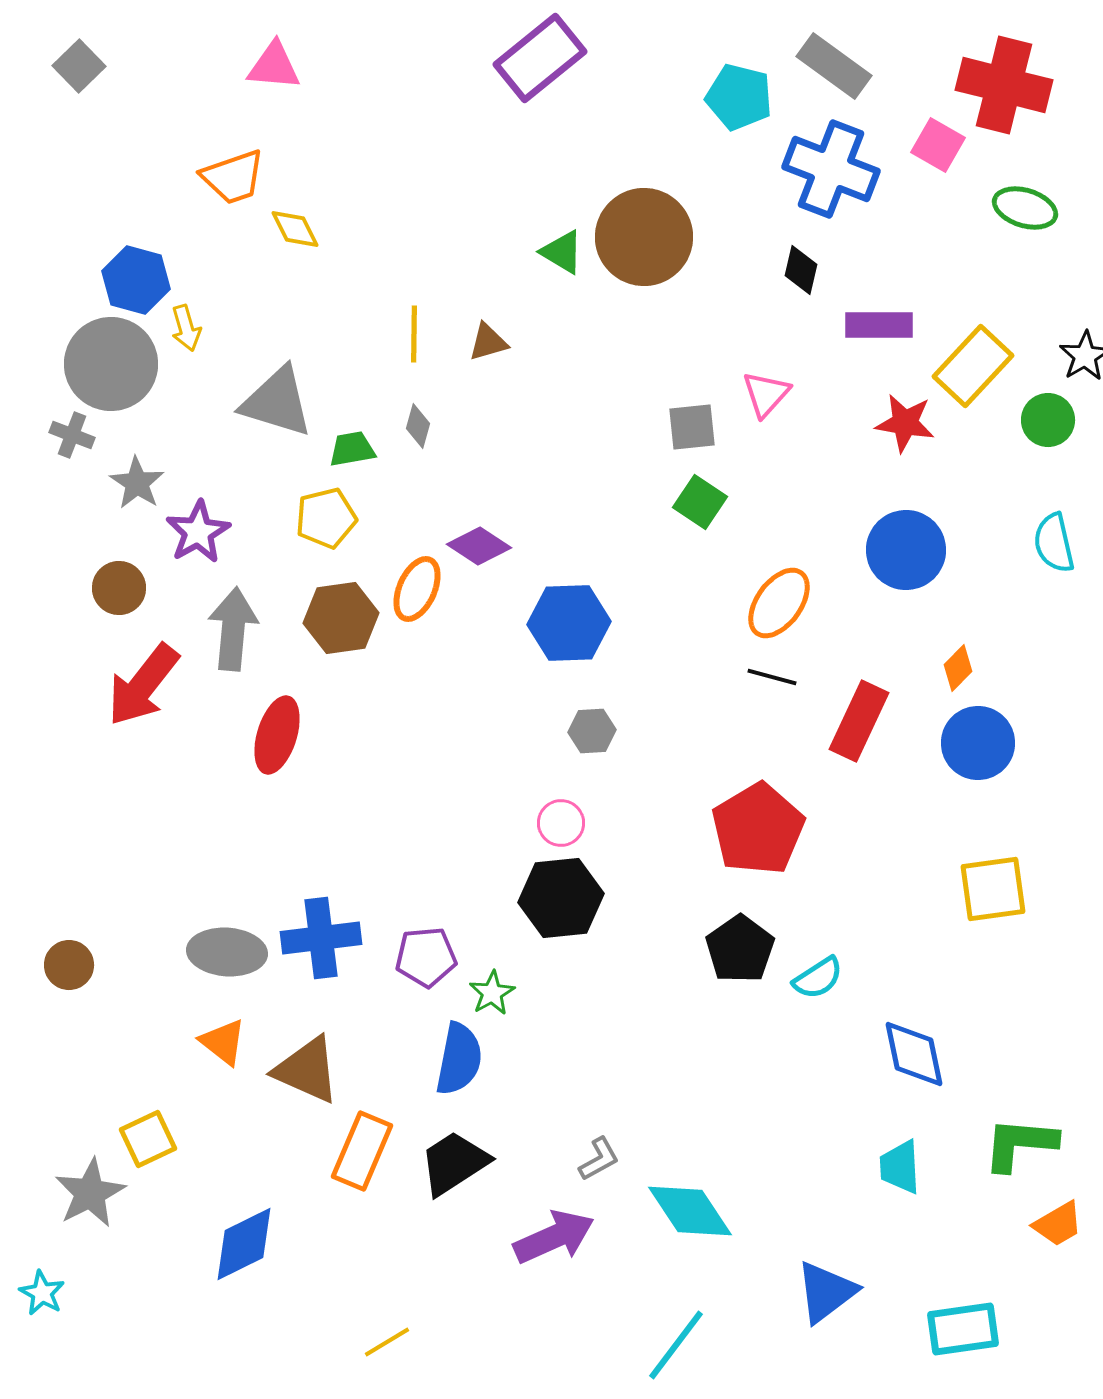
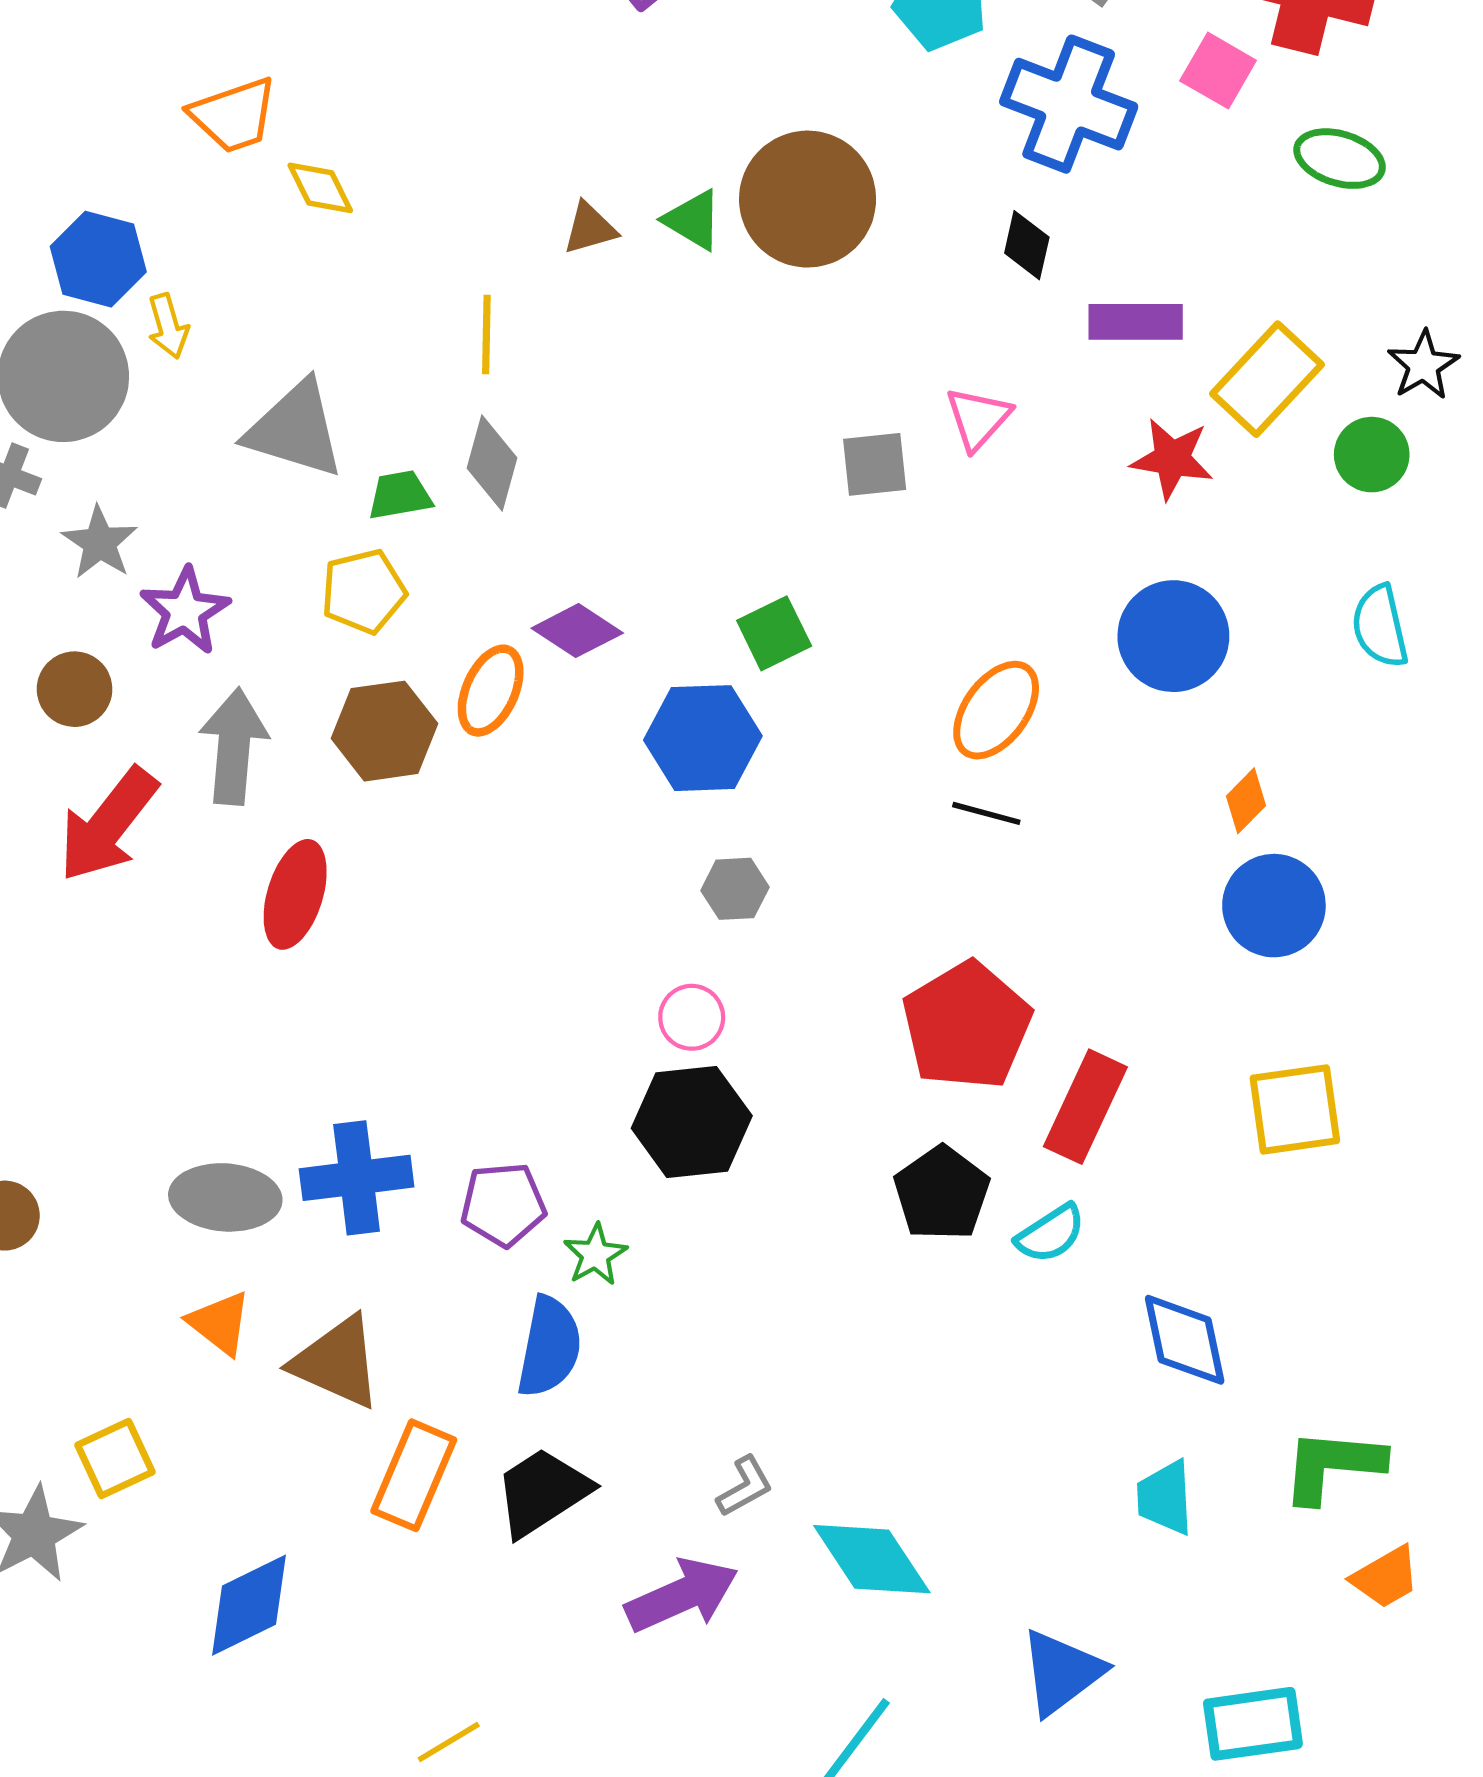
brown triangle: (488, 342) -> (590, 228), moved
gray diamond: (418, 426) -> (492, 463), size x1.5
green square: (700, 502) -> (774, 633), moved, turned 30
red rectangle: (859, 721) -> (1085, 1107), moved

